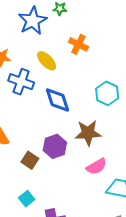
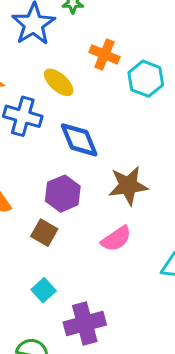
cyan hexagon: (107, 93) -> (146, 79), moved
purple hexagon: (55, 146) -> (63, 194), moved
pink semicircle: (96, 166) -> (116, 239), moved

